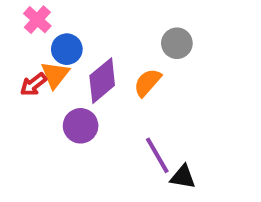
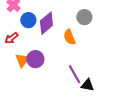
orange triangle: (55, 75) -> (22, 60), moved
purple diamond: (102, 81) -> (46, 23), moved
orange semicircle: (147, 83) -> (69, 37), turned -63

